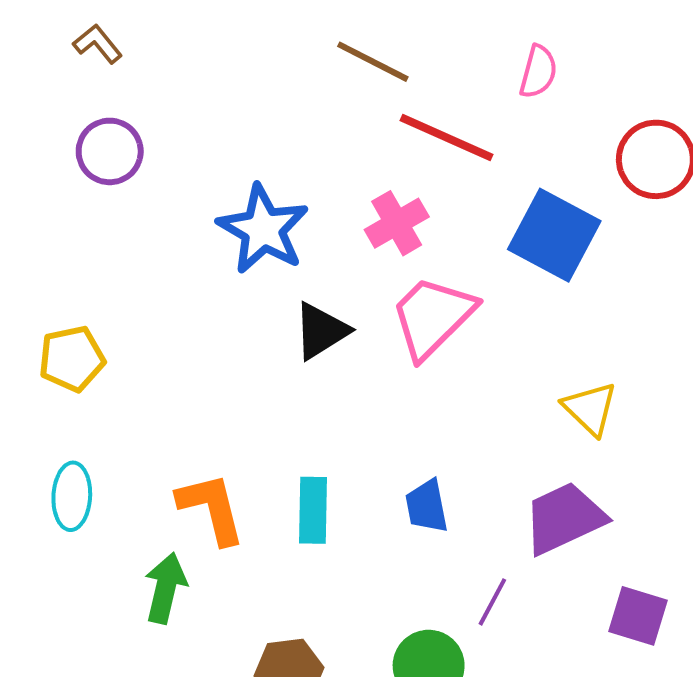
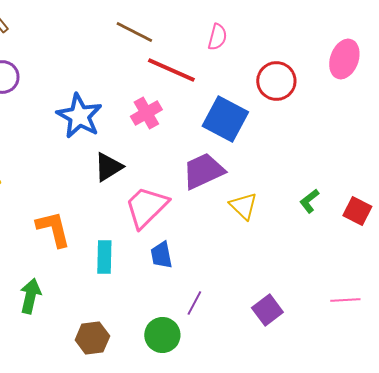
pink trapezoid: (433, 317) -> (146, 207), moved
orange L-shape: (211, 508) -> (53, 229), moved
purple trapezoid: (564, 518) -> (203, 171), moved
purple square: (638, 616) -> (267, 310), turned 36

